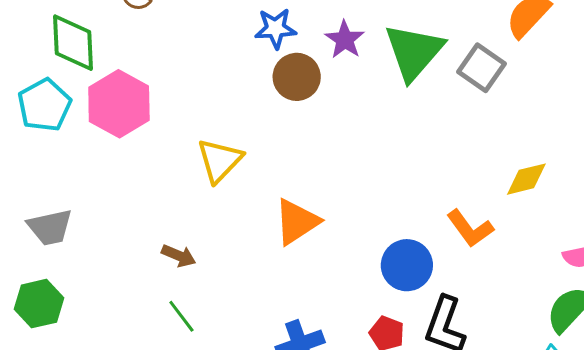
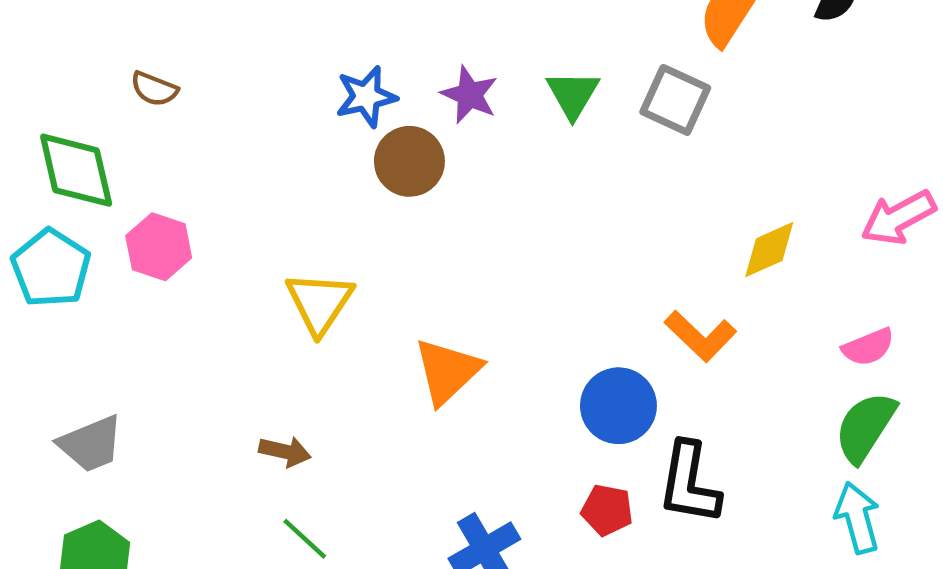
green triangle: (414, 52) -> (573, 94), size x0.6
pink hexagon: (119, 104) -> (159, 247), size x0.7

